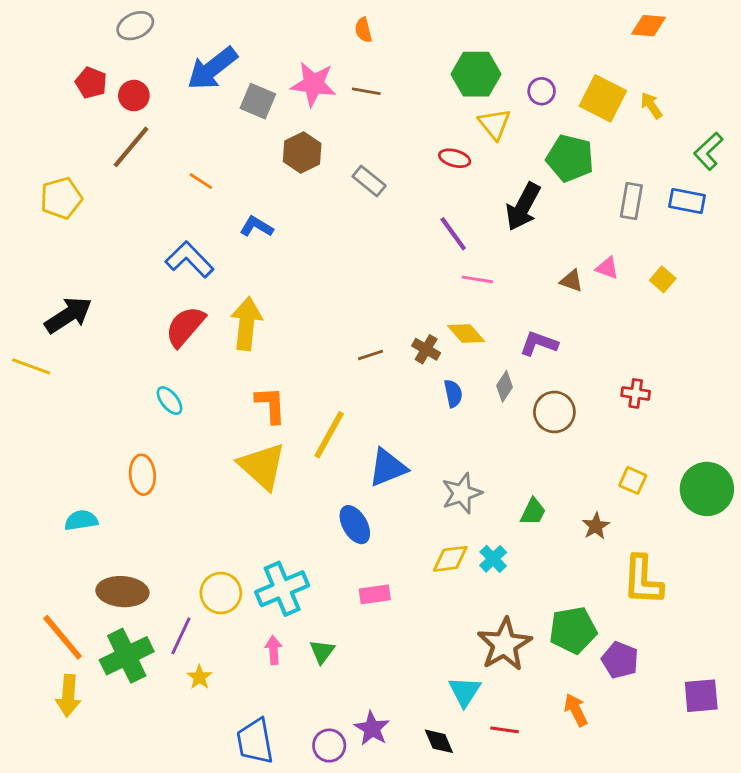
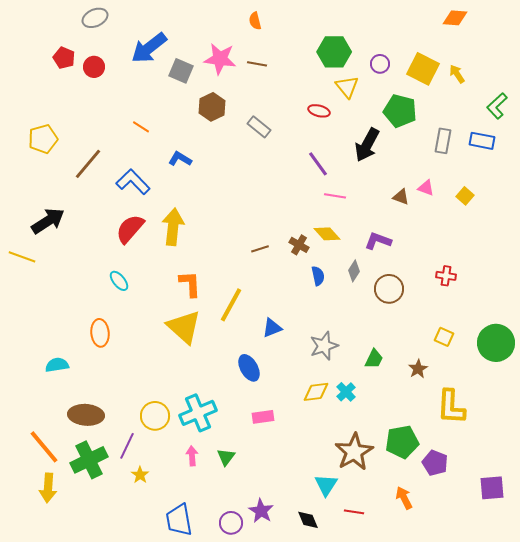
brown line: (131, 147) -> (88, 164), moved
blue triangle: (388, 468) -> (272, 328), size x0.7

